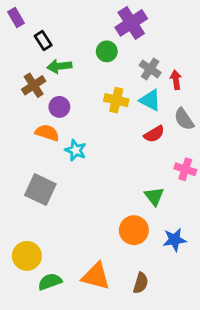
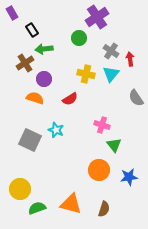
cyan triangle: (150, 100) -> (111, 74), turned 42
gray semicircle: (184, 119) -> (136, 98), moved
red semicircle: (154, 134) -> (70, 99), moved
cyan star: (76, 150) -> (56, 130), moved
pink cross: (185, 169) -> (102, 125), moved

